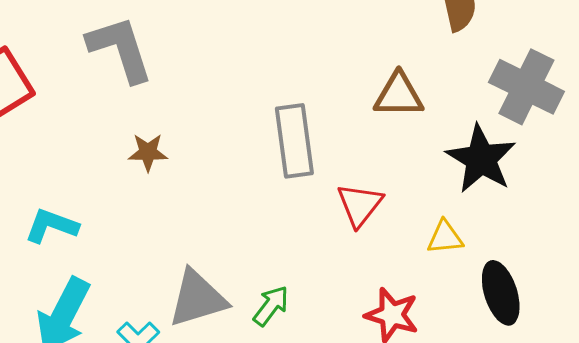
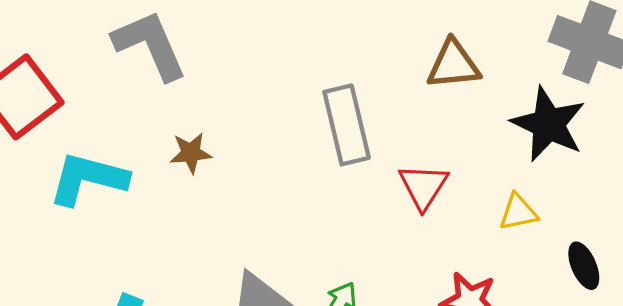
cyan L-shape: (51, 226) -> (88, 179), moved, size x1.4
black ellipse: (501, 293) -> (584, 266), size x0.7

